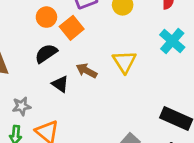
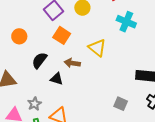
orange circle: (46, 17) -> (19, 36), moved
orange square: (72, 28) -> (62, 35), moved

